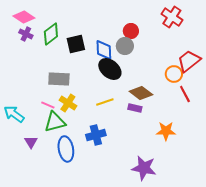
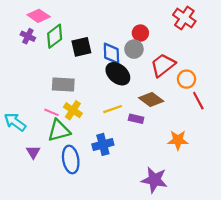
pink diamond: (24, 17) -> (39, 16), moved
red trapezoid: (189, 61) -> (163, 65), moved
purple rectangle: (135, 108) -> (136, 119), moved

